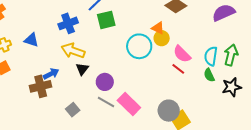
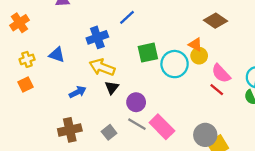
green square: (106, 20) -> (148, 53), moved
brown cross: (41, 86) -> (70, 130), moved
gray square: (73, 110) -> (109, 132), moved

